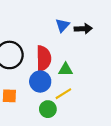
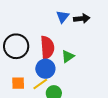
green triangle: (66, 69) -> (68, 56), turned -32
yellow line: (63, 94) -> (40, 84), moved

